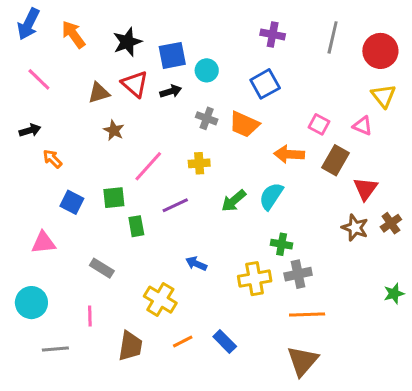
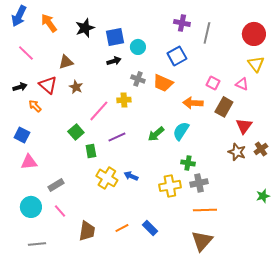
gray line: (333, 37) -> (207, 33), moved
red triangle: (135, 84) -> (48, 85), moved
yellow cross: (199, 163) -> (124, 100), moved
green square: (114, 198) -> (76, 132), turned -35
blue square: (72, 202) -> (22, 135), moved
gray rectangle: (102, 268) -> (56, 185), moved, turned -63
yellow cross: (160, 300) -> (107, 178), moved
cyan circle: (31, 303) -> (31, 207), moved
pink line: (90, 316) -> (60, 211), turned -40
gray line: (55, 349) -> (37, 244), moved

